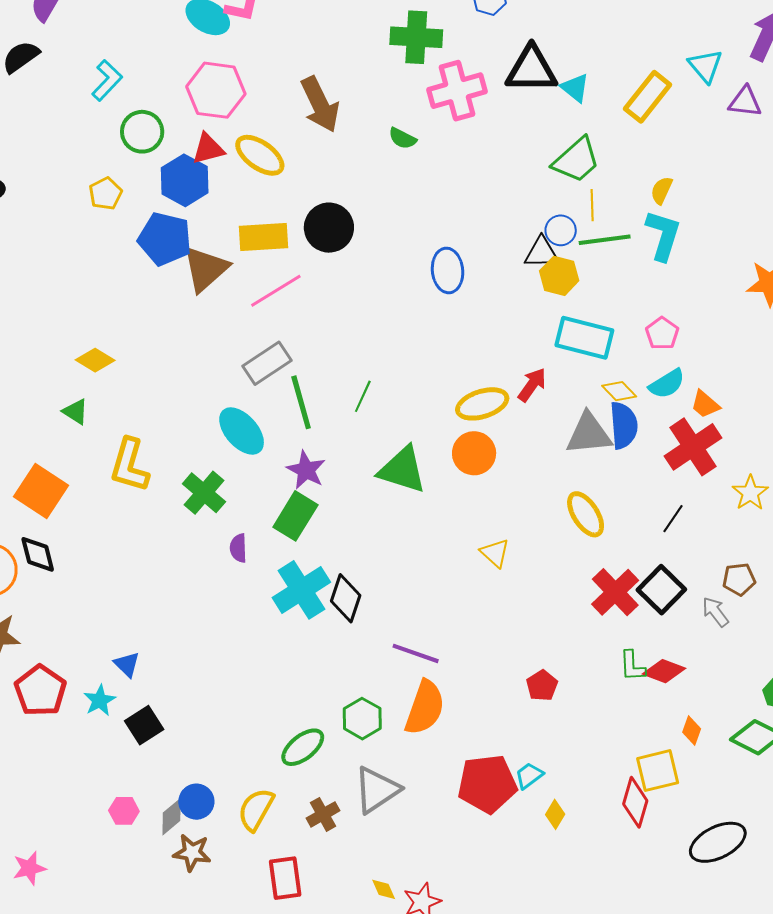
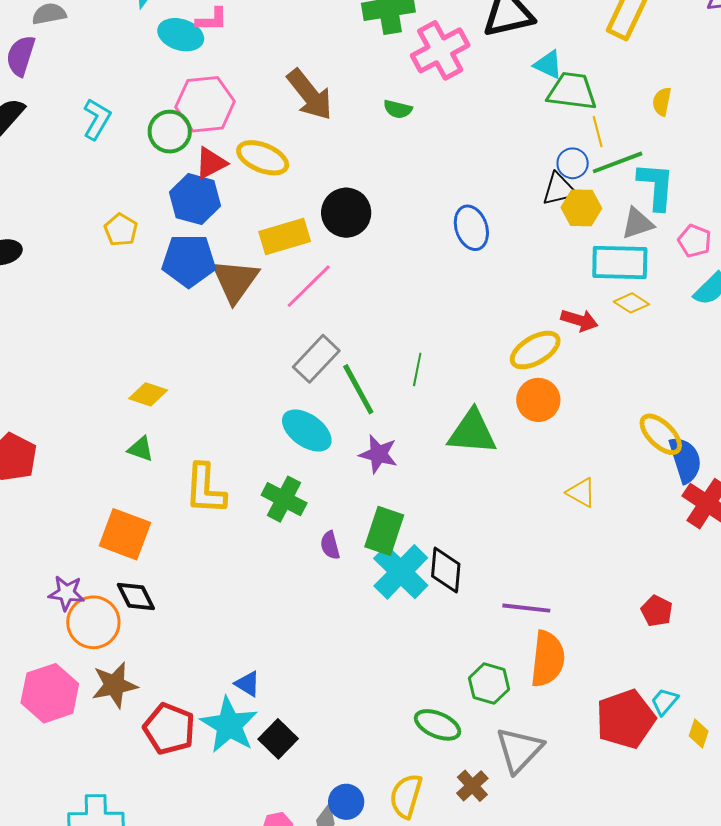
cyan triangle: (575, 88) -> (548, 65), moved
green circle: (142, 132) -> (170, 132), moved
green trapezoid: (576, 160) -> (572, 91), turned -118
cyan L-shape: (663, 235) -> (656, 186), moved
red arrow: (532, 385) -> (579, 320), turned 84
yellow diamond: (619, 391) -> (631, 303), moved
blue semicircle: (624, 425) -> (685, 460), moved
gray triangle: (589, 434) -> (637, 223), moved, size x0.7
green rectangle: (295, 516) -> (384, 531), moved
cyan star: (100, 700) -> (229, 725), size x1.8
green ellipse: (303, 747) -> (438, 725), turned 75

